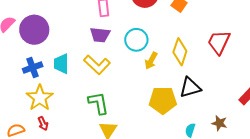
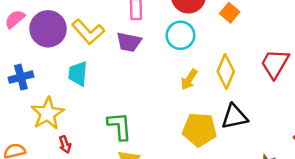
cyan circle: (136, 40) -> (180, 35), moved
yellow L-shape: (97, 65) -> (88, 32), moved
blue cross: (33, 68) -> (21, 77), moved
red arrow: (43, 124) -> (65, 144), moved

